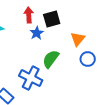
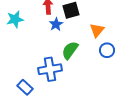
blue cross: (31, 78) -> (50, 69), turned -35

